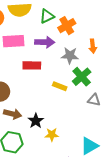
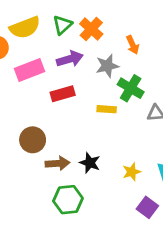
yellow star: (52, 135) -> (132, 172), moved

